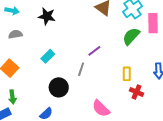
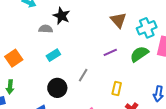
gray semicircle: (15, 34) -> (46, 29), moved
purple line: (94, 51) -> (110, 52), moved
yellow rectangle: (127, 74) -> (117, 88), moved

